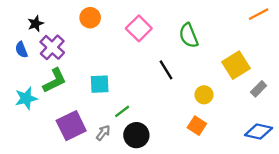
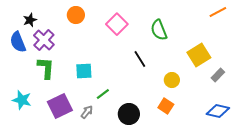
blue semicircle: (21, 50) -> (18, 42), size x1.5
green L-shape: (55, 81) -> (46, 68), turned -60
cyan star: (26, 98) -> (22, 100), moved, turned 30
black circle: (136, 135) -> (129, 114), moved

